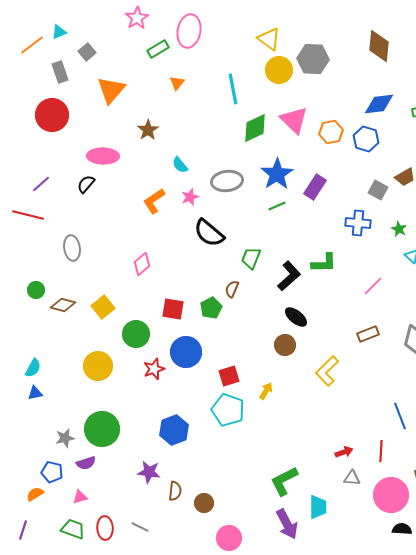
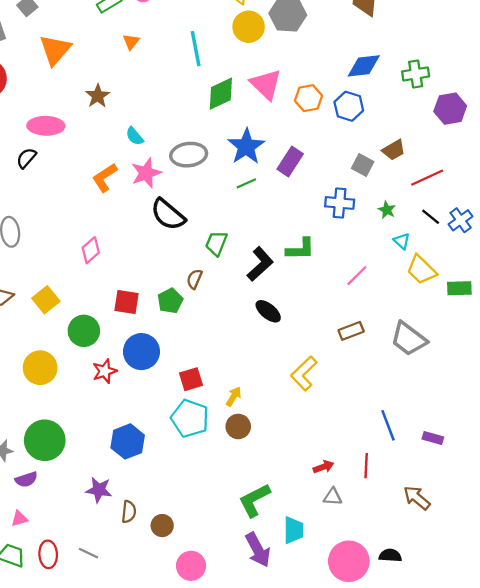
pink star: (190, 197) -> (146, 173), size x1.5
brown circle: (285, 345) -> (238, 426), moved
pink circle: (391, 495) -> (349, 561), moved

